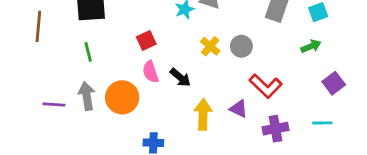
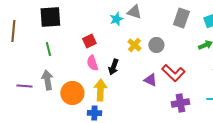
black arrow: (180, 77) -> (113, 67), turned 70
orange circle: (122, 97) -> (72, 93), moved
purple triangle: (239, 109) -> (150, 80), moved
yellow arrow: (203, 114) -> (100, 90), moved

